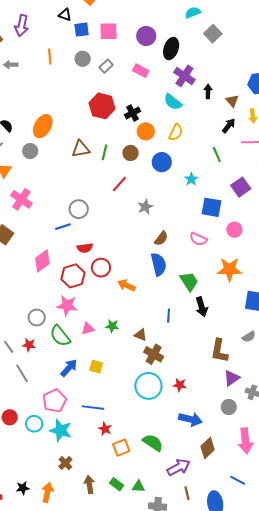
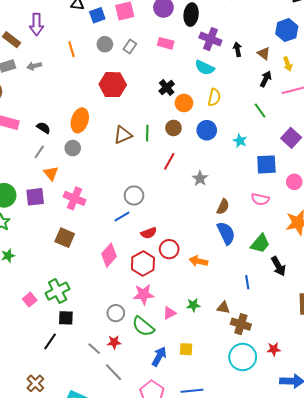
red hexagon: (102, 106) -> (113, 85), moved
green trapezoid: (189, 281) -> (260, 244), turned 85

